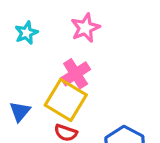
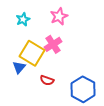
yellow square: (66, 100) -> (32, 53), moved

